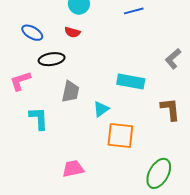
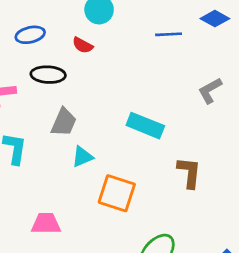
blue ellipse: (32, 33) -> (30, 35), turned -55
gray L-shape: (173, 59) -> (210, 90), moved
cyan triangle: (101, 109) -> (82, 157), moved

